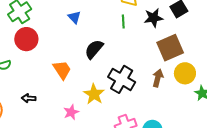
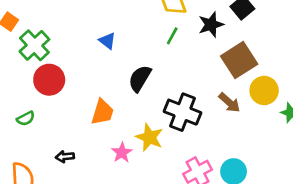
green line: (123, 21) -> (172, 36), turned 40
orange trapezoid: (62, 70) -> (102, 112), turned 60
brown arrow: (158, 78) -> (229, 103), turned 126
pink star: (71, 112) -> (122, 153), moved

